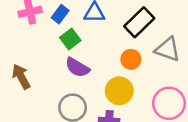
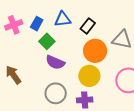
black rectangle: (139, 22) -> (88, 26), moved, size x0.7
orange circle: (131, 59) -> (95, 51), size x1.5

